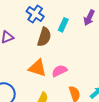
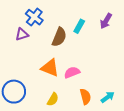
blue cross: (35, 14) -> (34, 17), moved

